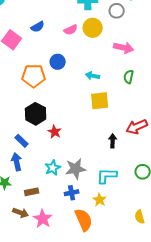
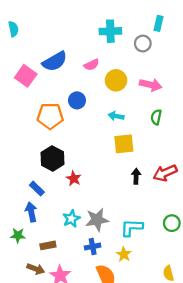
blue semicircle: (38, 27) -> (55, 61), size x1.6
yellow circle: (93, 28) -> (116, 80), moved
black arrow: (113, 141) -> (136, 176), moved

